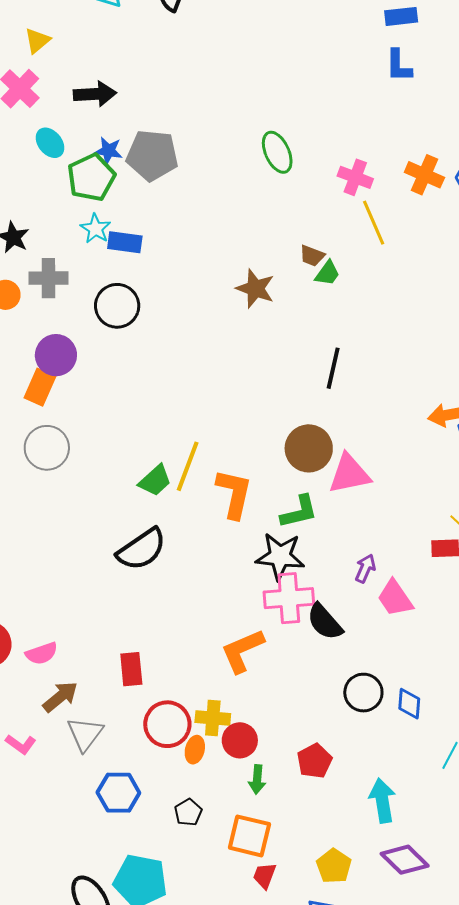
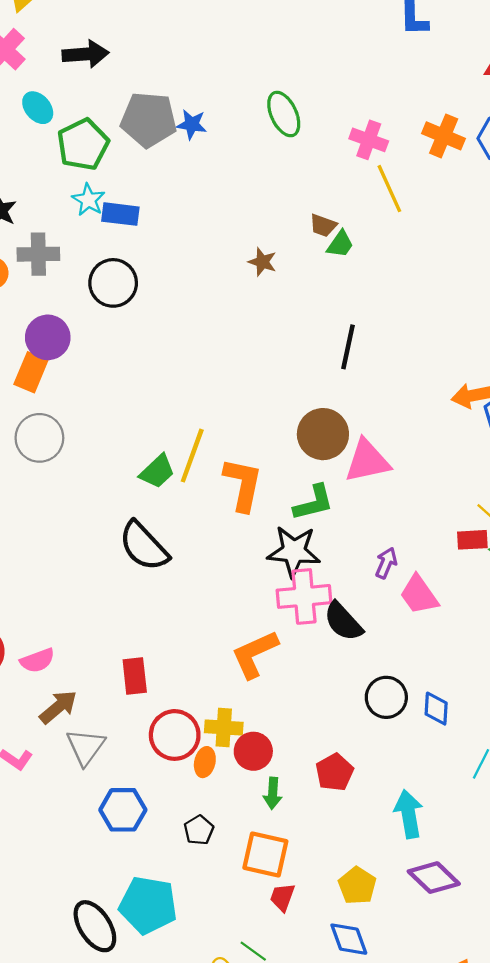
blue star: (108, 151) -> (192, 124), moved
brown star: (255, 289) -> (262, 262), size x0.7
black semicircle: (142, 549) -> (144, 546), turned 82

